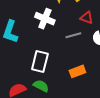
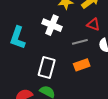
orange rectangle: (77, 71) -> (82, 65), moved

